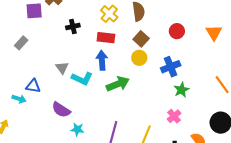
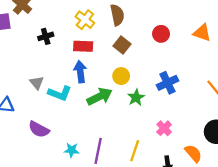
orange triangle: (214, 33) -> (202, 33), turned -36
yellow circle: (139, 58) -> (121, 76), moved
blue cross: (171, 67) -> (168, 83), moved
green star: (181, 90) -> (136, 97), moved
cyan star: (77, 129) -> (72, 150), moved

